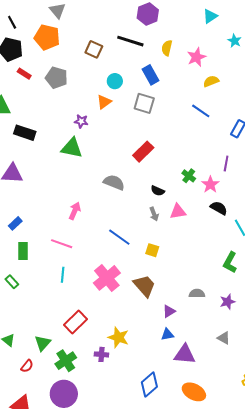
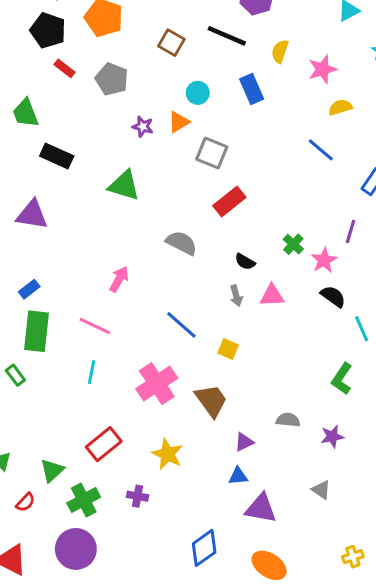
gray square: (144, 103) -> (212, 153), moved
purple star: (81, 121) -> (143, 127), moved
green rectangle: (23, 251) -> (36, 331), size x1.5
yellow star: (118, 337) -> (167, 454), moved

